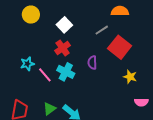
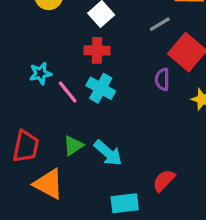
red cross: (63, 48) -> (97, 50), turned 35
purple semicircle: (92, 63) -> (162, 79), moved

